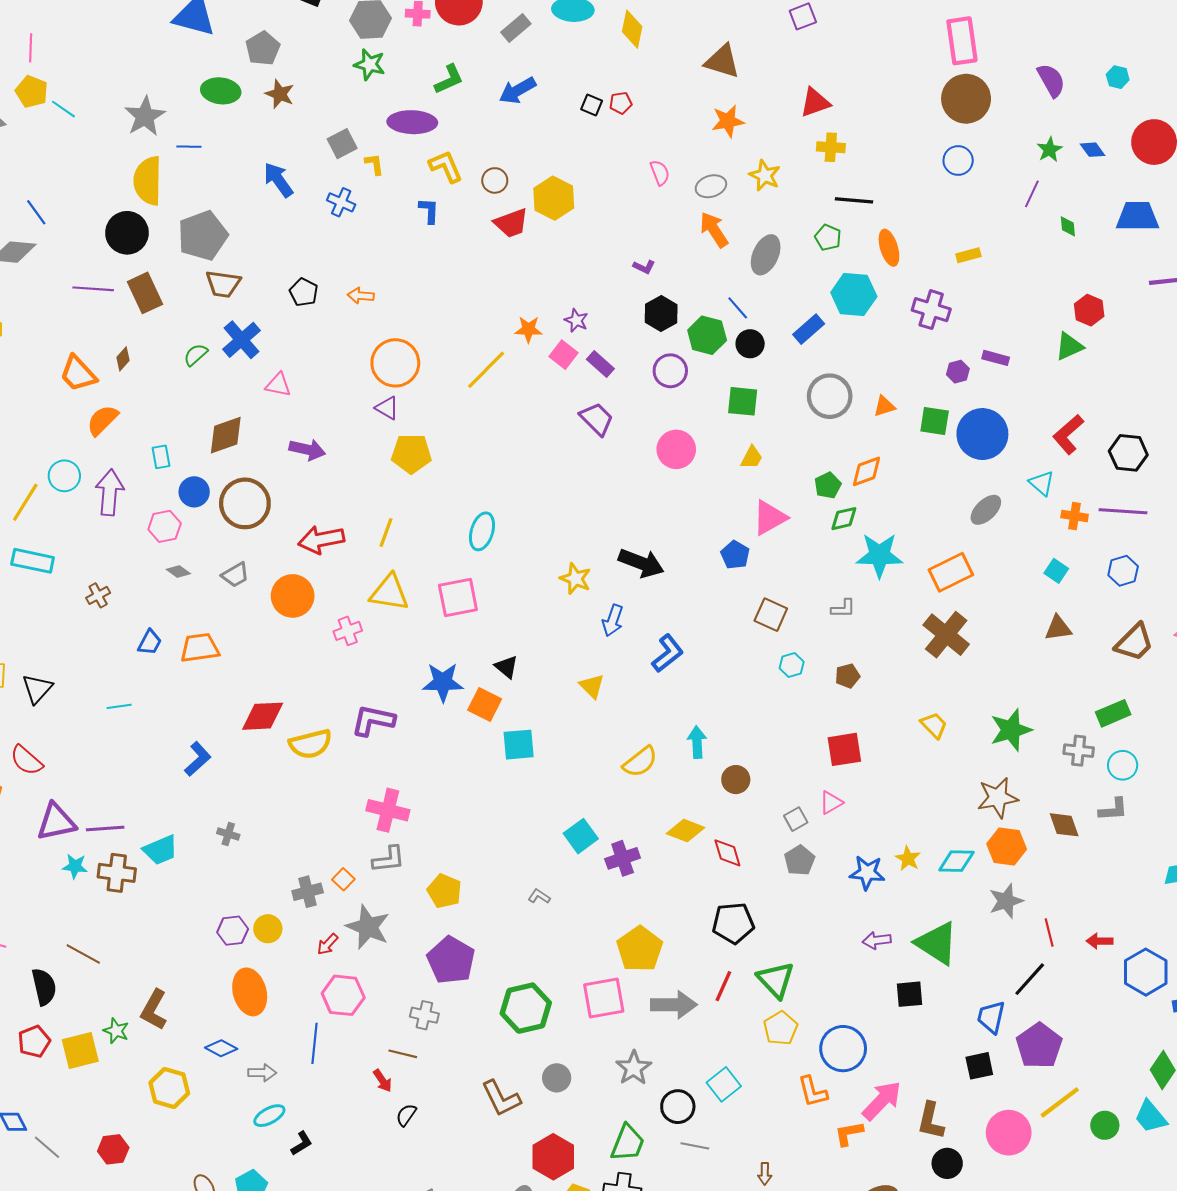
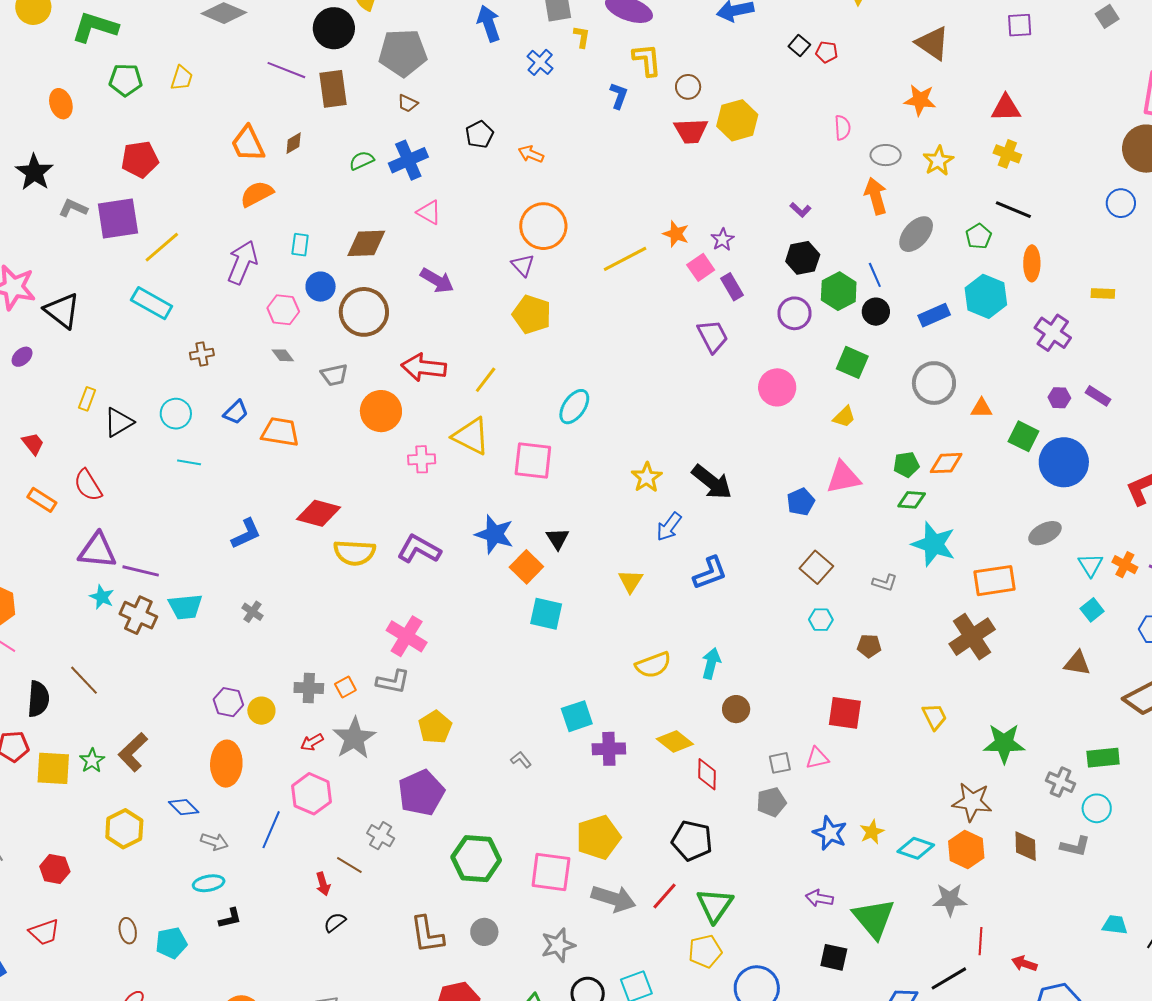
brown trapezoid: (223, 284) -> (408, 103), size x0.6
cyan circle: (64, 476) -> (176, 414), moved
cyan triangle: (1042, 483) -> (1090, 565), moved

